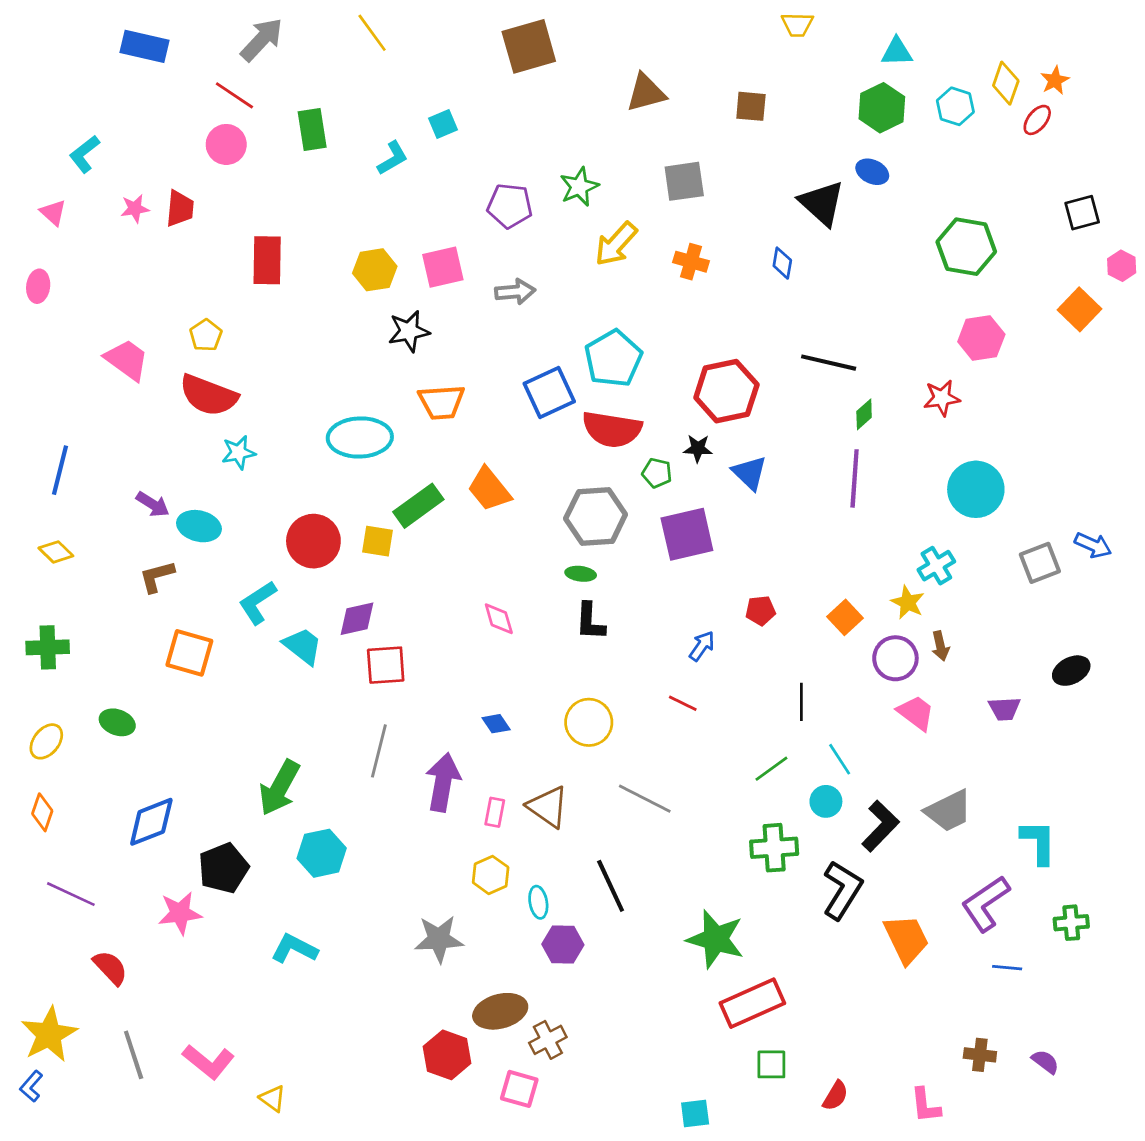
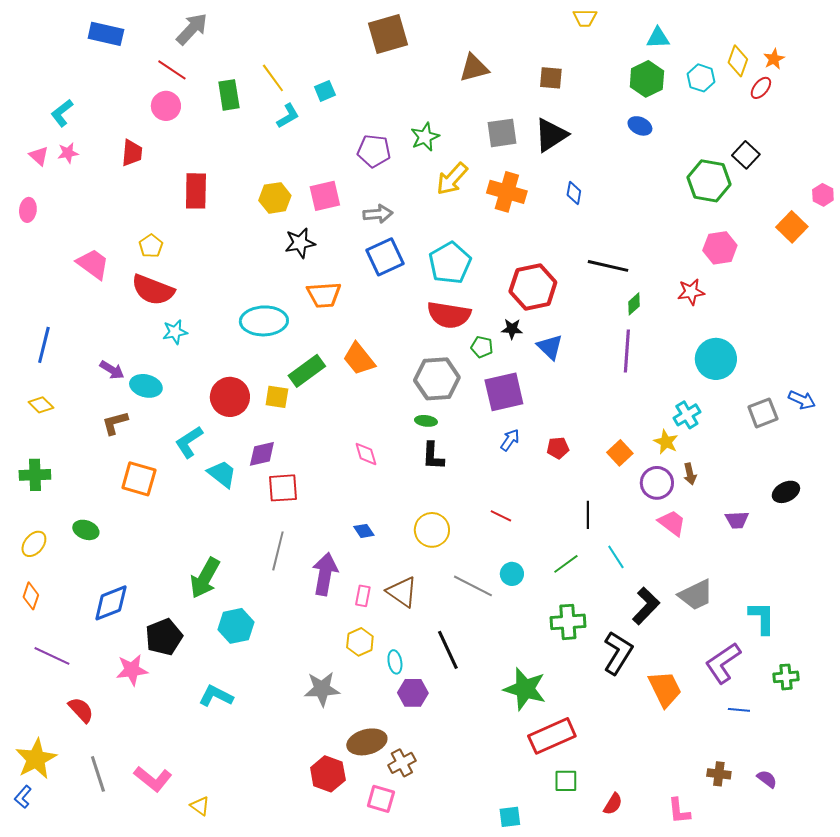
yellow line: (372, 33) -> (273, 78), moved
black triangle: (822, 203) -> (551, 135), moved, turned 45
pink star: (135, 209) -> (68, 153), moved
black square: (1082, 213) -> (746, 155), moved, turned -32
orange cross: (691, 262) -> (507, 192), size x1.5
blue square: (549, 393) -> (385, 257), moved
blue arrow: (702, 646) -> (510, 440), moved
cyan circle: (826, 801) -> (512, 574), moved

